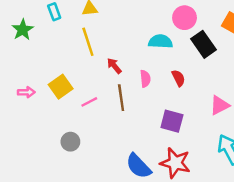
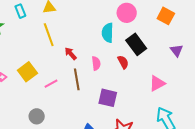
cyan semicircle: (160, 42) -> (108, 33), turned -90
black rectangle: (204, 44) -> (136, 44), moved
purple square: (172, 121) -> (108, 98), moved

